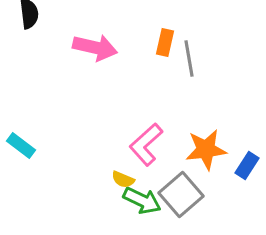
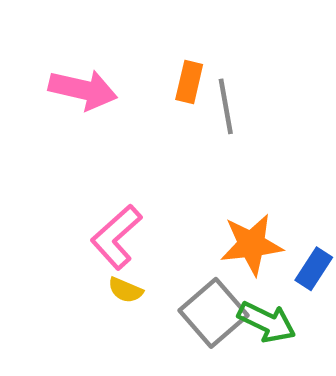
pink L-shape: (146, 144) -> (116, 237), moved
green arrow: (142, 200) -> (267, 322), moved

